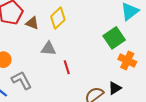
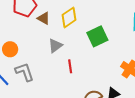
green square: (114, 38) -> (97, 36), moved
gray triangle: (48, 49) -> (55, 46), turned -49

